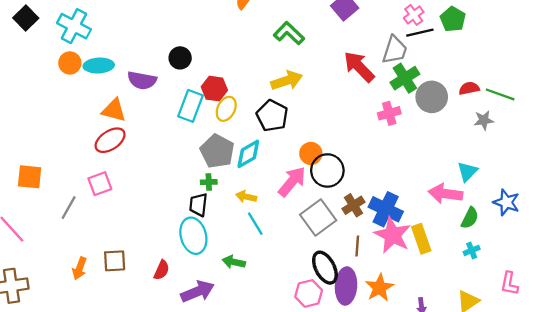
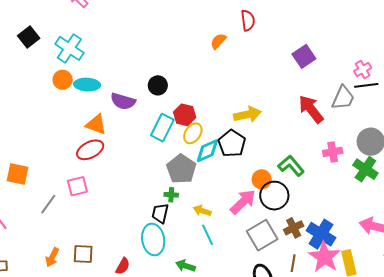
green L-shape: (289, 33) -> (291, 166), moved
green cross: (405, 78) -> (365, 169), moved, turned -30
cyan diamond: (248, 154) -> (207, 151), moved

